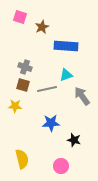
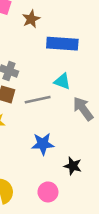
cyan triangle: (66, 75) -> (62, 81), turned 40
pink circle: (61, 166) -> (48, 192), moved

